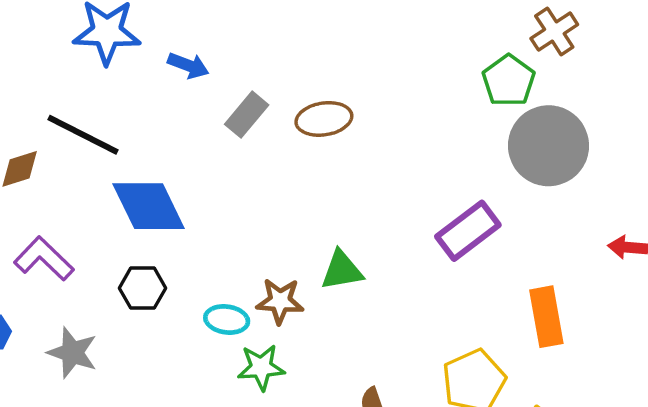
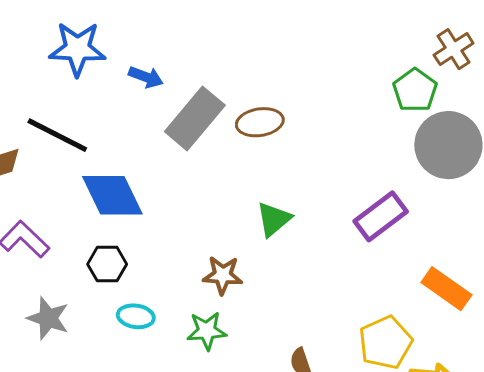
gray rectangle: (247, 115) -> (195, 118), size x1.6
green triangle: (342, 270) -> (274, 219), moved, turned -30
orange rectangle: (546, 317) -> (446, 289), turned -45
cyan ellipse: (227, 319) -> (136, 316), moved

